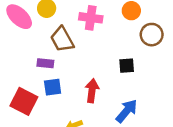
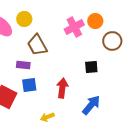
pink cross: (91, 18) -> (74, 27), moved, turned -36

